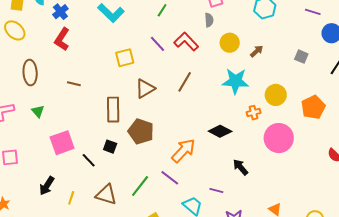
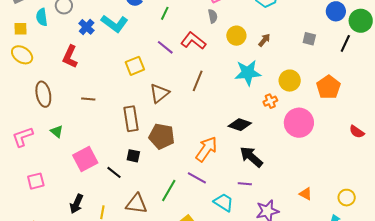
blue cross: (60, 12) -> (87, 27), moved
black arrow: (240, 167) -> (251, 157), moved, size x1.4

